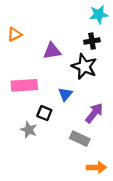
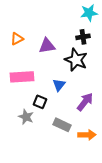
orange triangle: (14, 34) -> (17, 39), moved
gray rectangle: (80, 139) -> (62, 125), moved
orange arrow: (96, 167) -> (87, 135), moved

